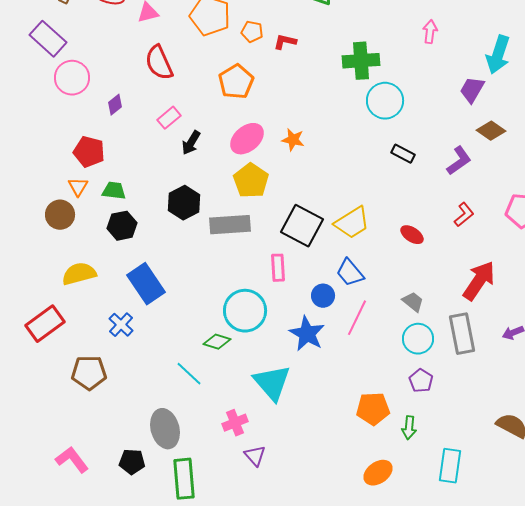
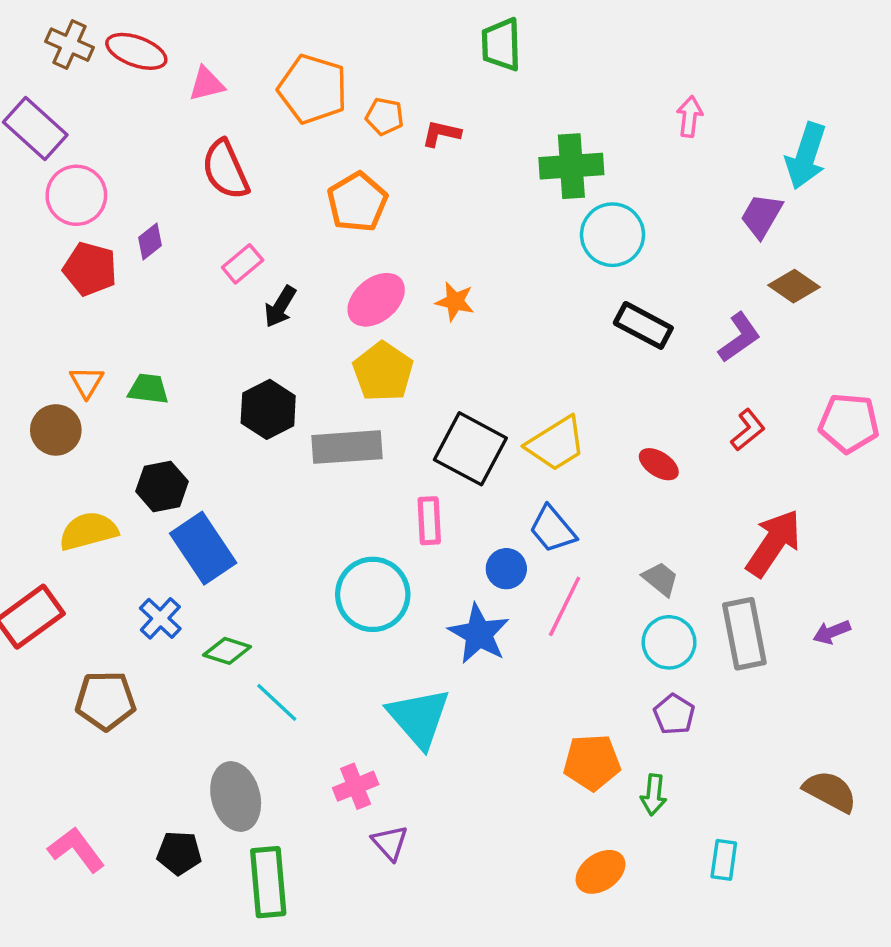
red pentagon: (89, 152) -> (90, 269), moved
black rectangle: (403, 154) -> (643, 325), size x1.4
black hexagon: (122, 226) -> (162, 486), moved
green diamond: (217, 342) -> (227, 651), moved
cyan rectangle: (450, 466) -> (724, 860), size x0.7

